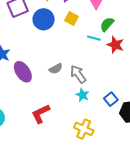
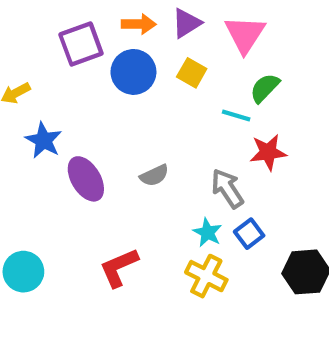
red star: (115, 45) -> (268, 152), moved, turned -30
gray arrow: (78, 74) -> (227, 188), moved
blue square: (111, 99) -> (249, 234), moved
yellow cross: (84, 129) -> (206, 276), moved

